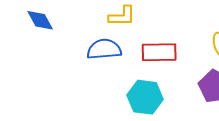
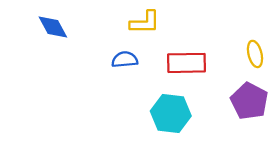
blue semicircle: (104, 49) -> (125, 60), size x0.7

